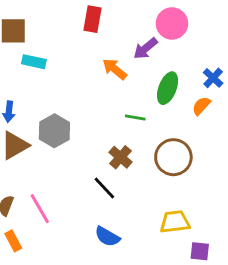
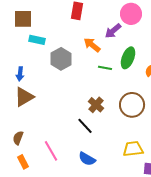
green line: (135, 118) -> (105, 68), moved
gray hexagon: (54, 131) -> (61, 59), moved
pink line: (40, 209) -> (51, 151), moved

